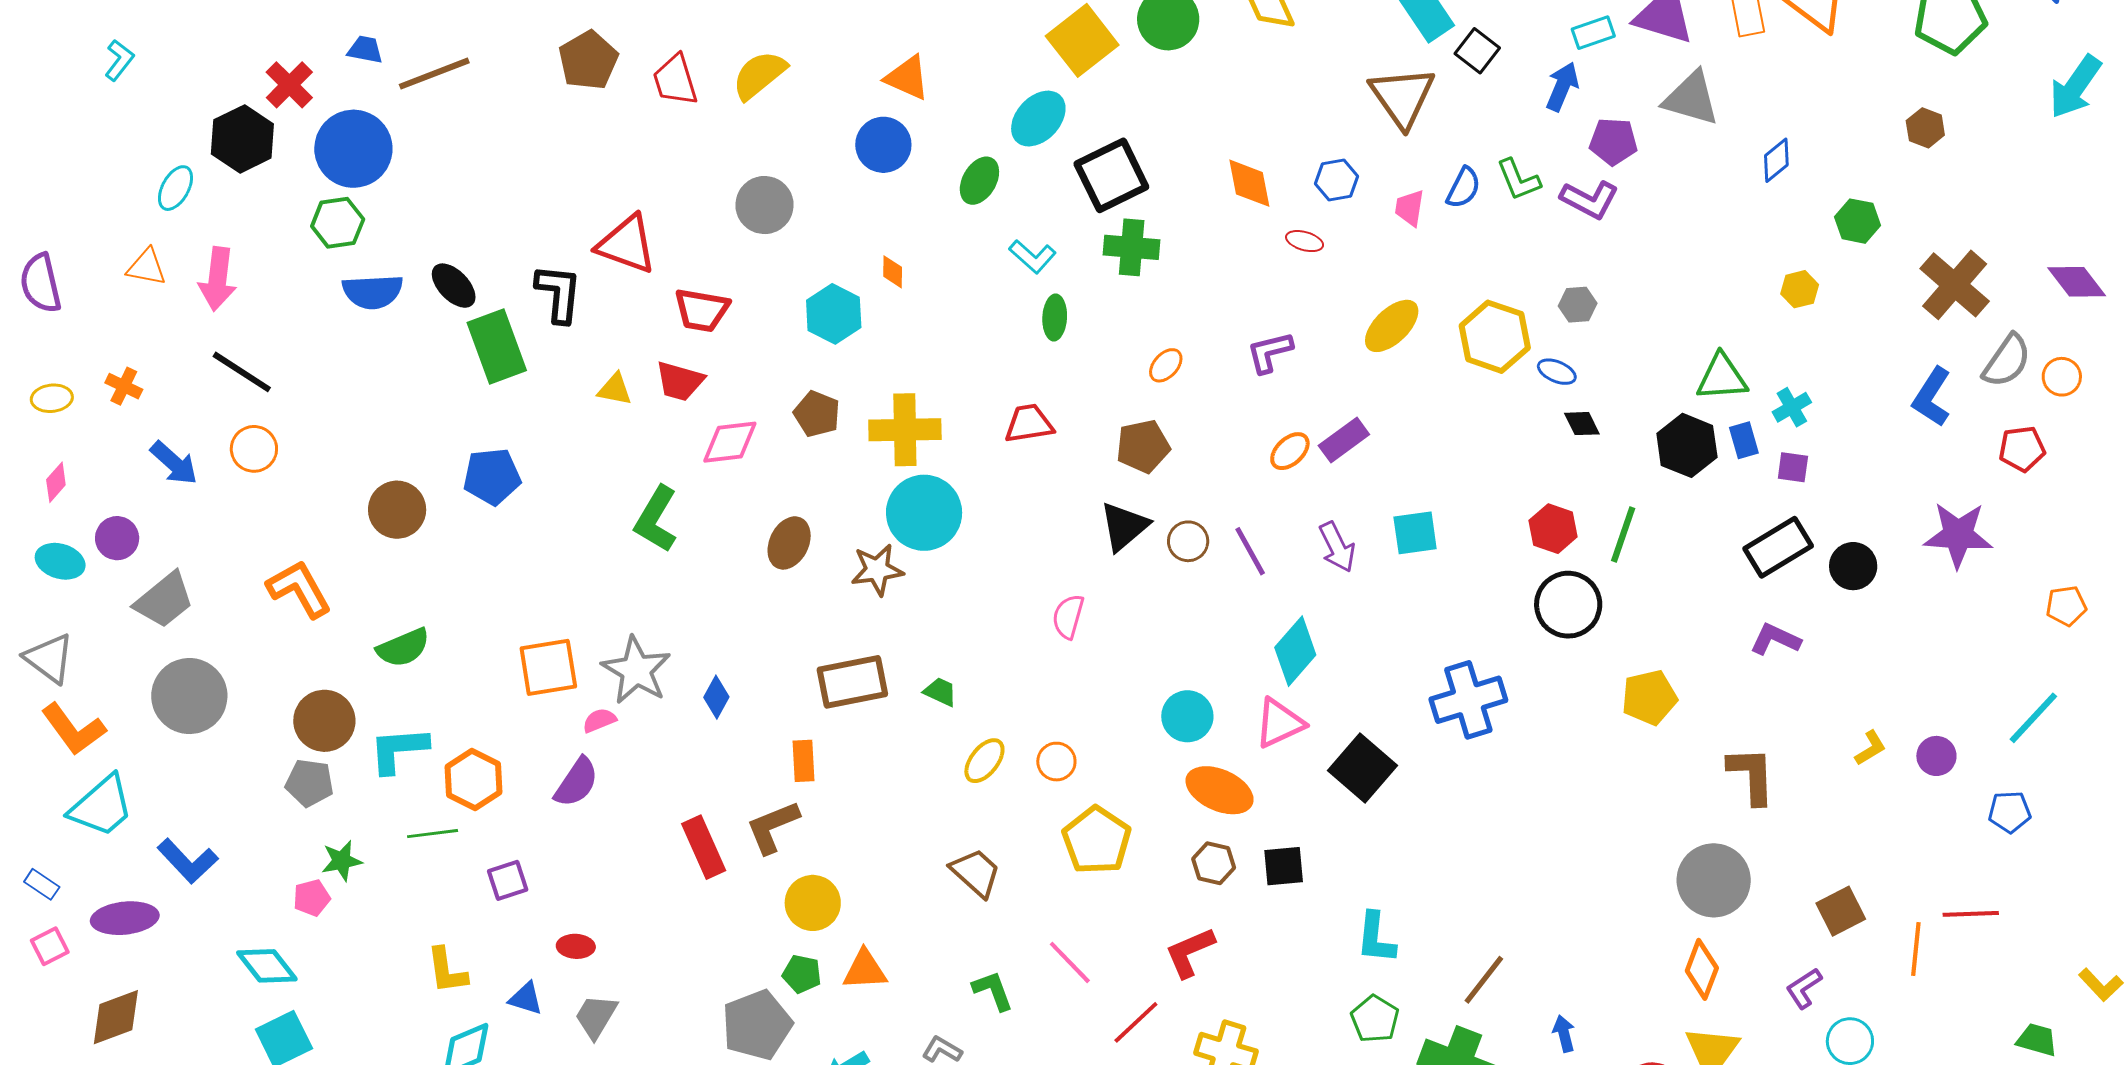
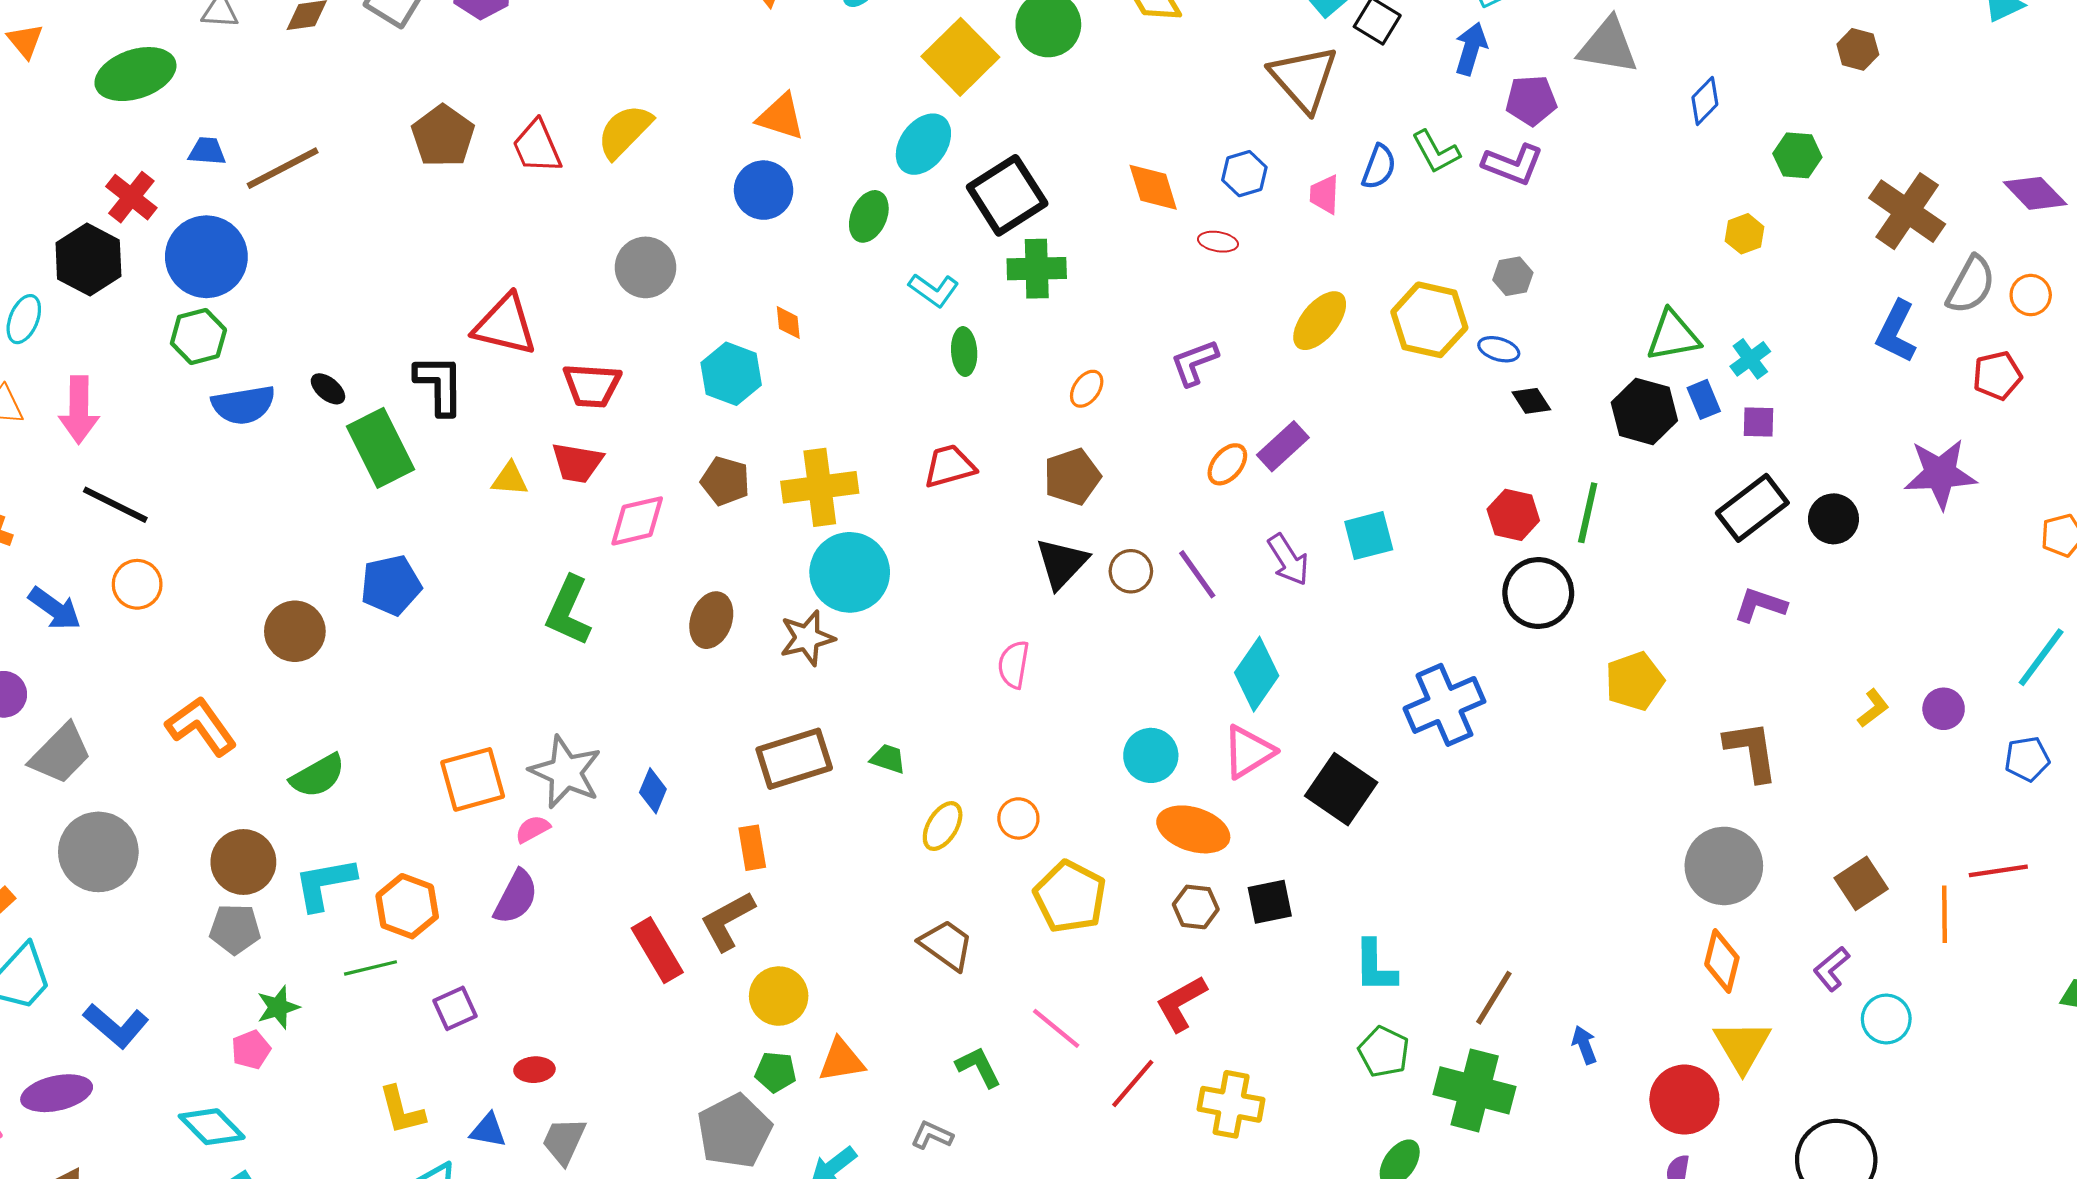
black ellipse: (454, 286) -> (328, 389), size x0.7

